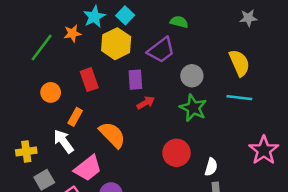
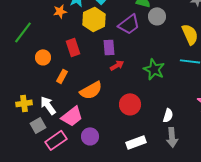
green line: (42, 48) -> (23, 32), moved
gray circle: (192, 76) -> (157, 16), moved
orange semicircle: (112, 135) -> (91, 90), turned 105
white arrow: (63, 141) -> (48, 105), moved
red circle: (176, 153) -> (130, 104), moved

